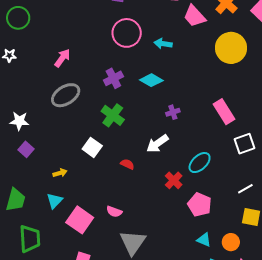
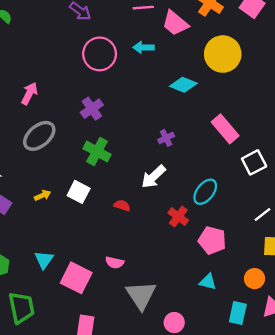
cyan arrow: (163, 44) -> (143, 47), moved
cyan diamond: (151, 80) -> (183, 85), moved
yellow arrow: (60, 173) -> (43, 195), moved
cyan triangle: (204, 240) -> (208, 282), moved

